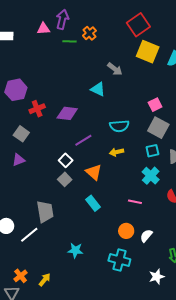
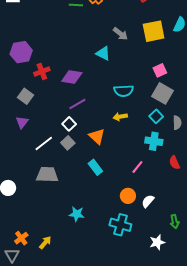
yellow square: (148, 52) -> (154, 31), moved, turned -35
purple line: (83, 140) -> (77, 104), moved
cyan square: (152, 151) -> (156, 116), turned -32
purple triangle: (19, 160) -> (22, 122), turned -32
cyan cross: (151, 176) -> (154, 141), turned -36
pink line: (135, 202) -> (137, 167), turned -64
gray trapezoid: (45, 212) -> (47, 175), turned -80
white line: (29, 235) -> (44, 144), moved

